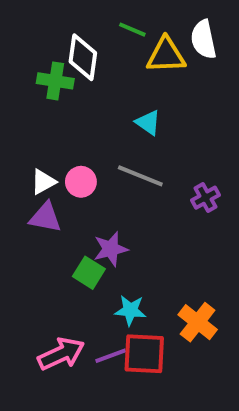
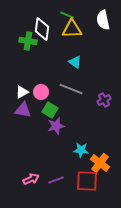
yellow triangle: (166, 55) -> (72, 29), moved
green square: (89, 273) -> (50, 110), moved
cyan star: (130, 310) -> (81, 150), moved
pink arrow: (61, 354) -> (31, 179), size x0.7
red square: (144, 354) -> (87, 181), moved

